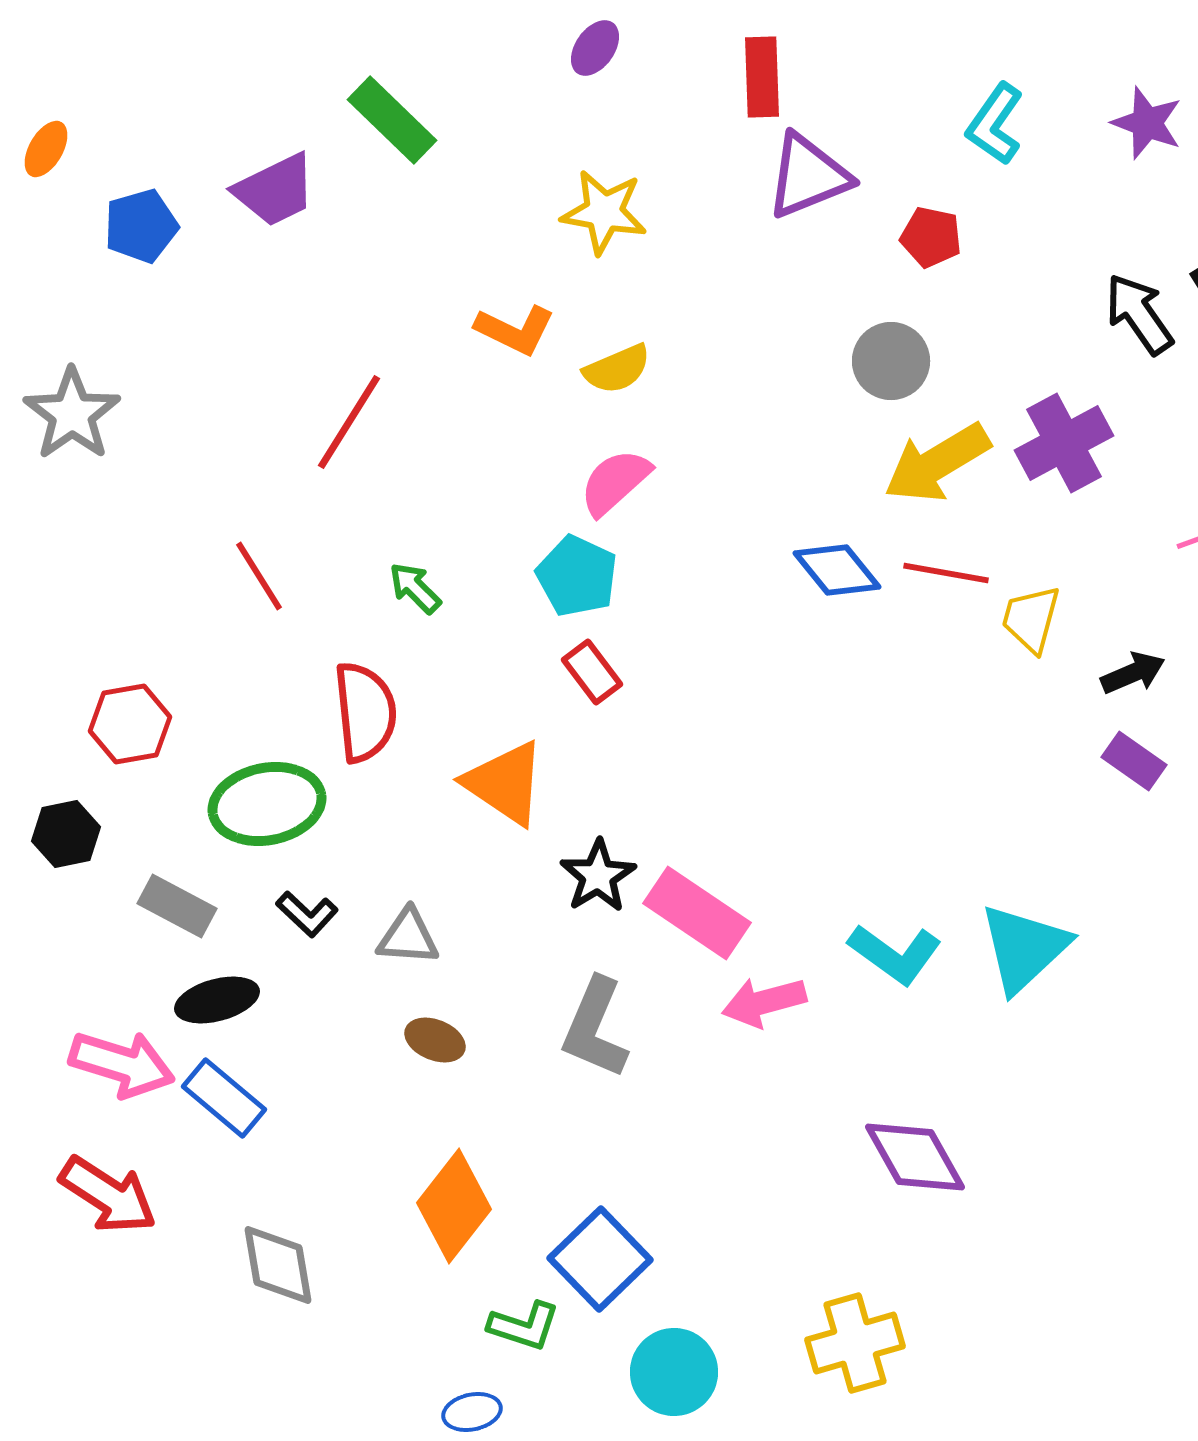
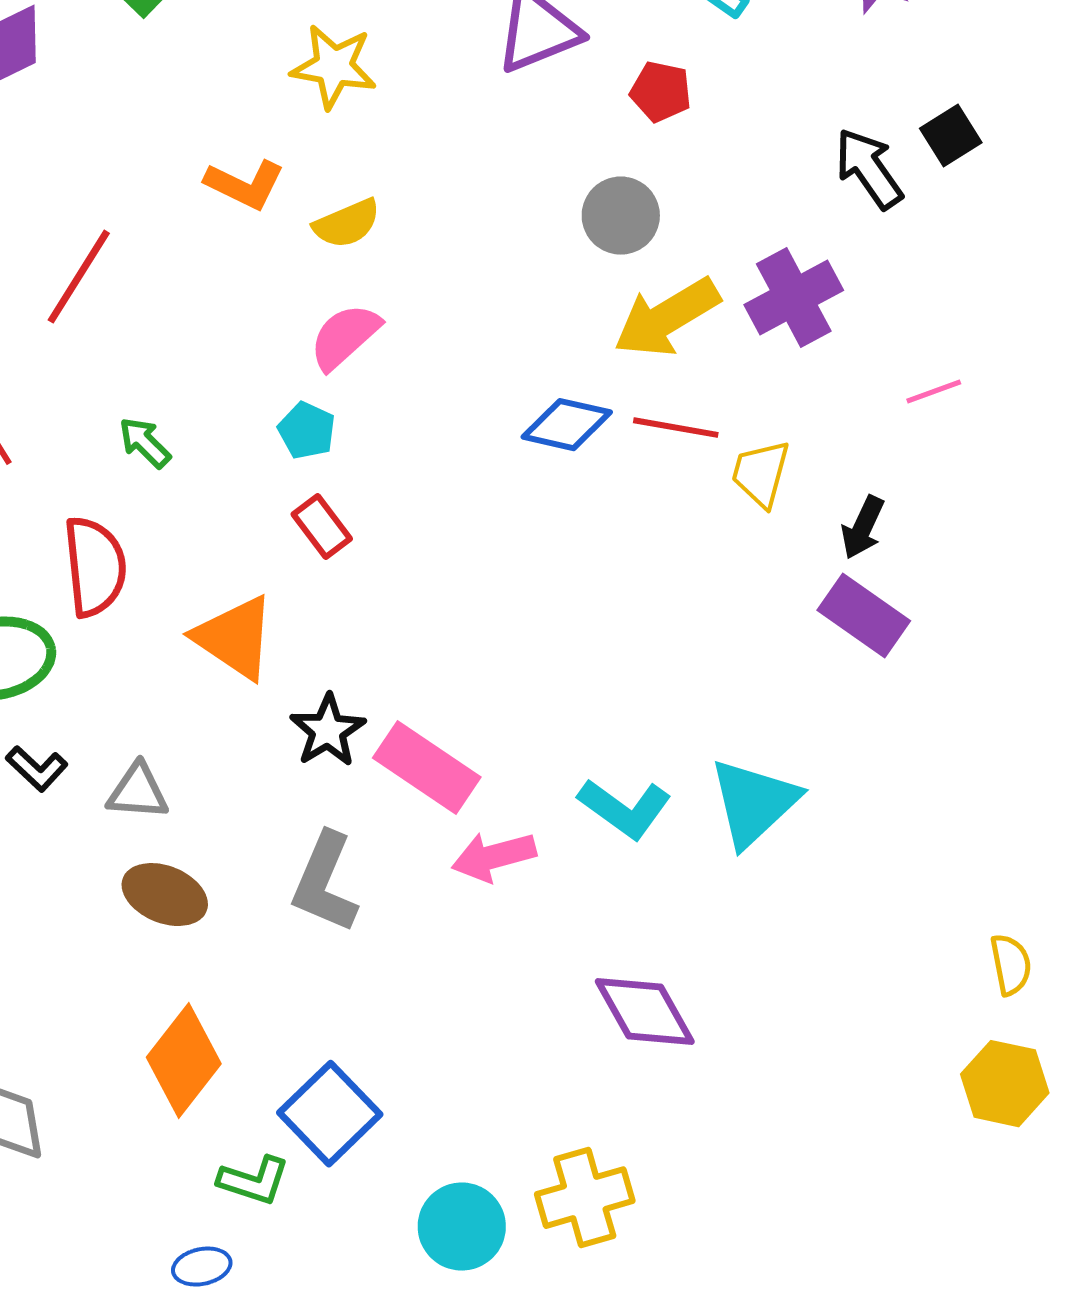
blue diamond: (837, 570) -> (567, 425), turned -38
cyan pentagon: (577, 576) -> (307, 431), size x0.7
black arrow: (1133, 673) -> (863, 528), turned 138
purple rectangle: (1134, 761) -> (864, 616), size x1.4
brown ellipse: (435, 1040) -> (165, 895), size x1.4
cyan circle: (674, 1372) -> (462, 1227), moved

